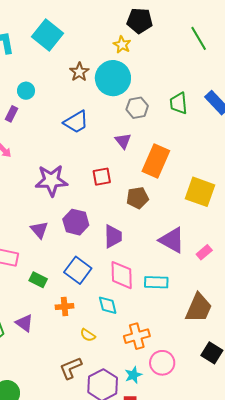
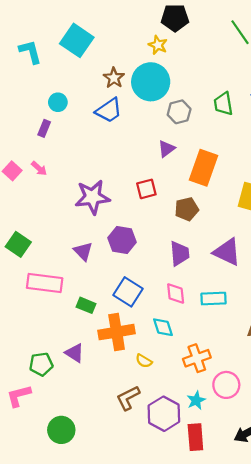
blue trapezoid: (76, 122) -> (109, 110), moved
purple triangle: (123, 141) -> (167, 149), turned 36
purple trapezoid: (113, 236) -> (180, 253), moved
pink diamond: (122, 275) -> (176, 294), size x0.7
orange cross: (65, 307) -> (117, 332), size x1.8

